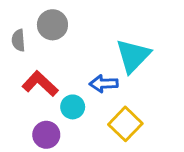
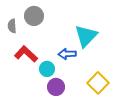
yellow square: (125, 124) -> (98, 83), moved
purple circle: (46, 135) -> (56, 87), moved

